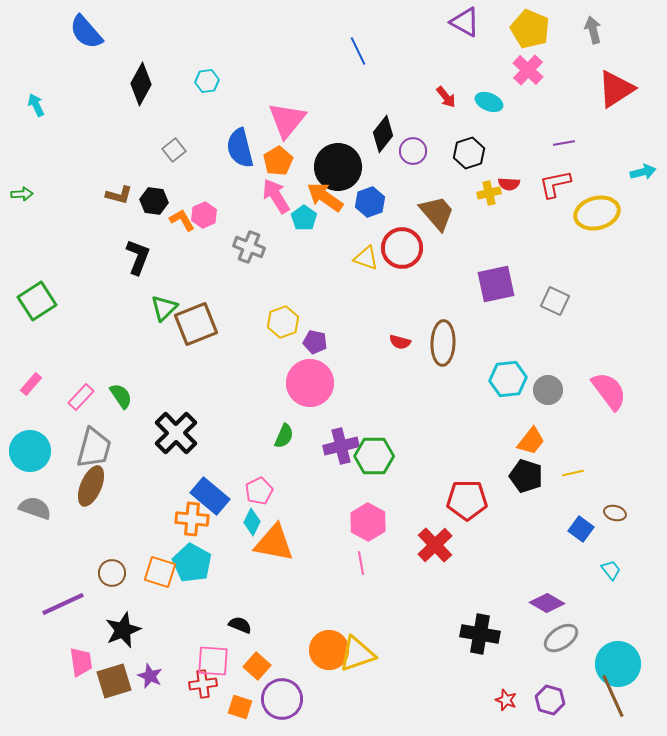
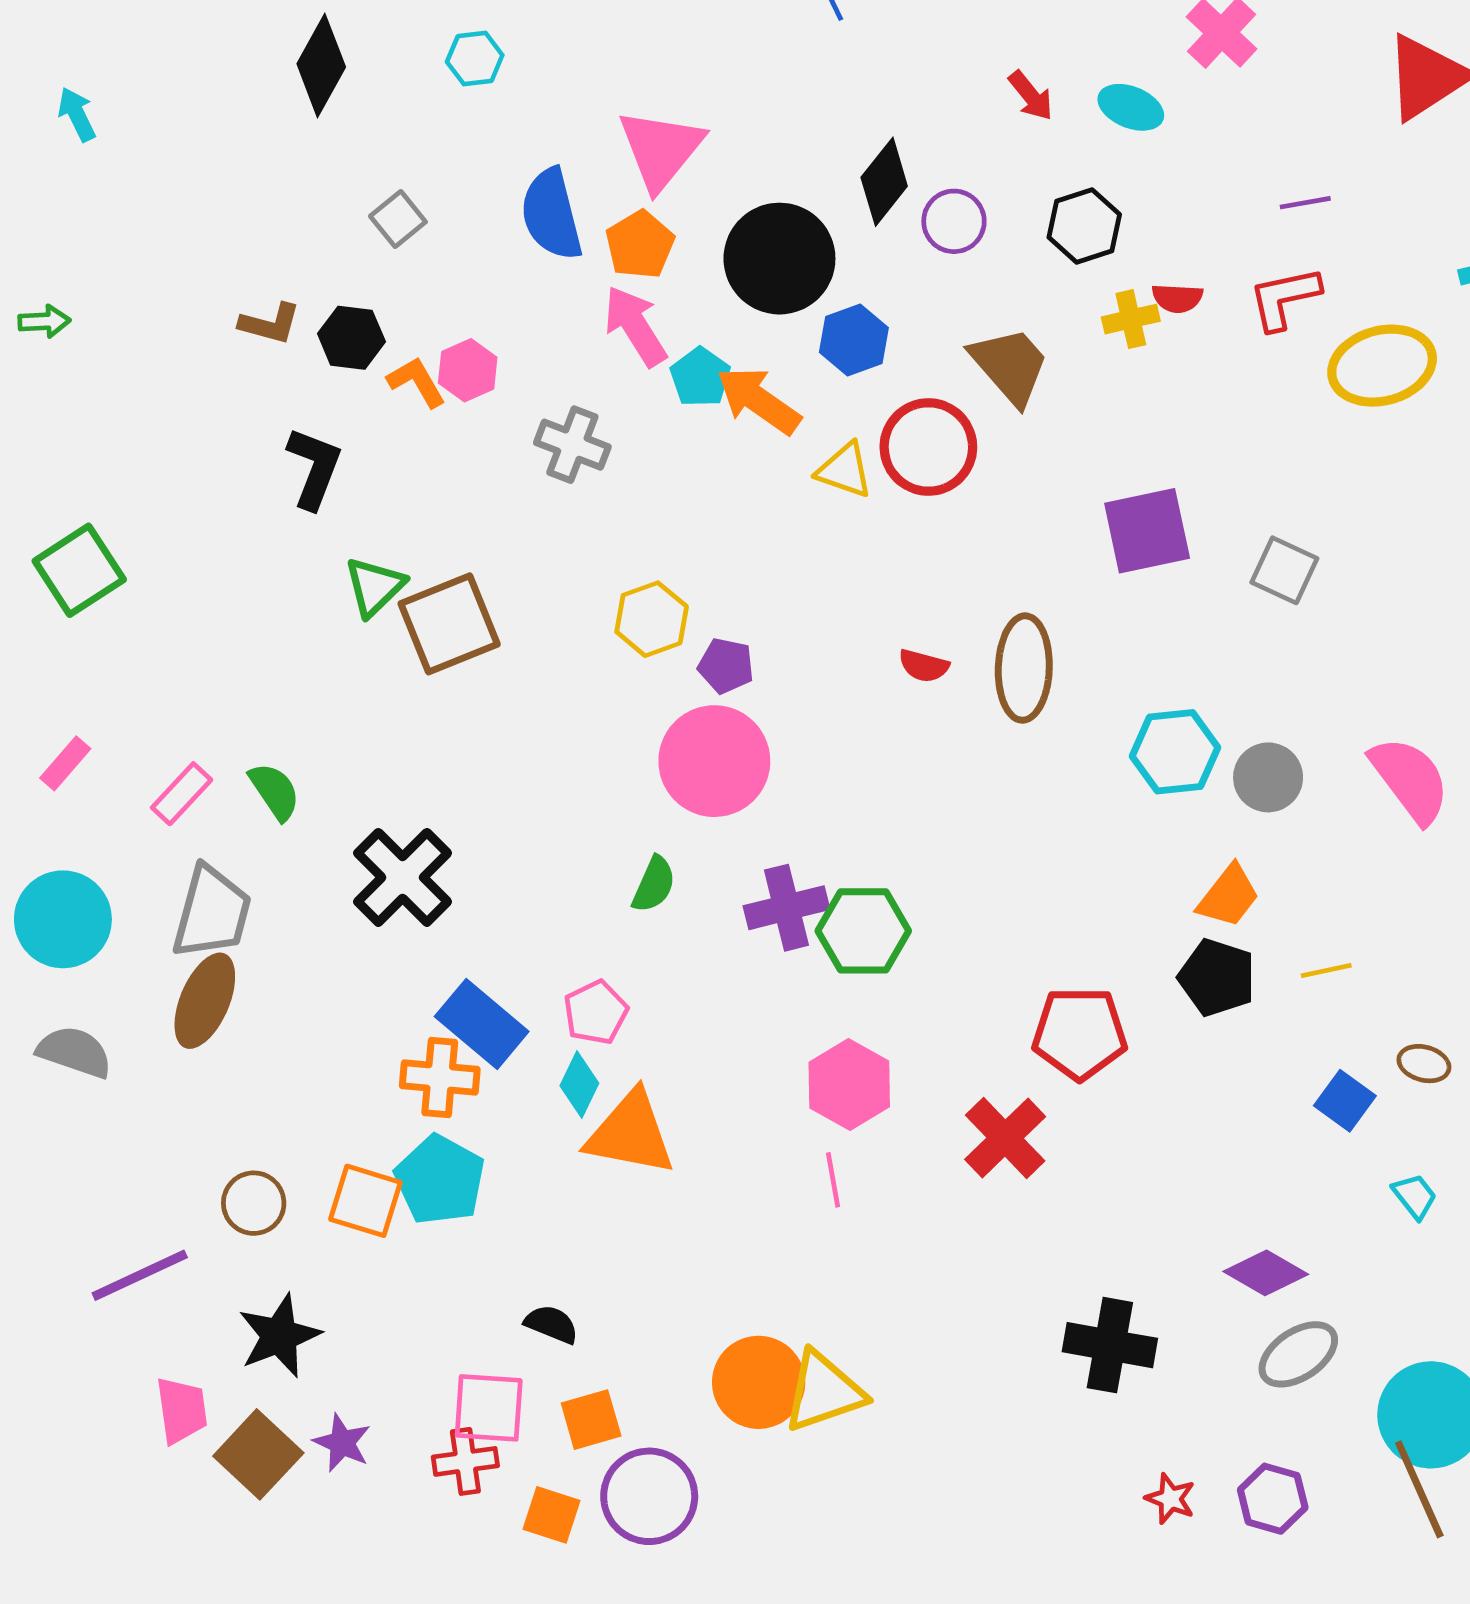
orange arrow: (325, 197) -> (759, 400), moved
orange square: (257, 666) -> (591, 1420), turned 32
brown square: (114, 681) -> (258, 1454), turned -30

